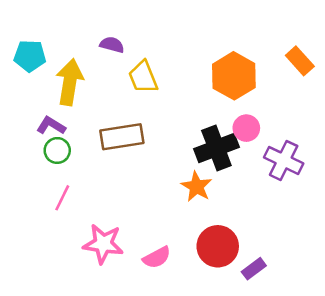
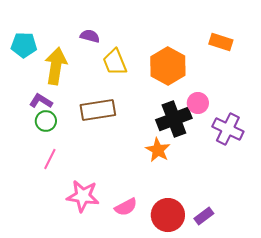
orange rectangle: (300, 61) -> (221, 42), moved, turned -30
orange hexagon: (234, 76) -> (168, 66), moved
red circle: (218, 246) -> (168, 215), moved

